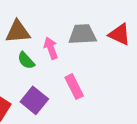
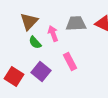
brown triangle: (18, 32) -> (29, 22), turned -42

